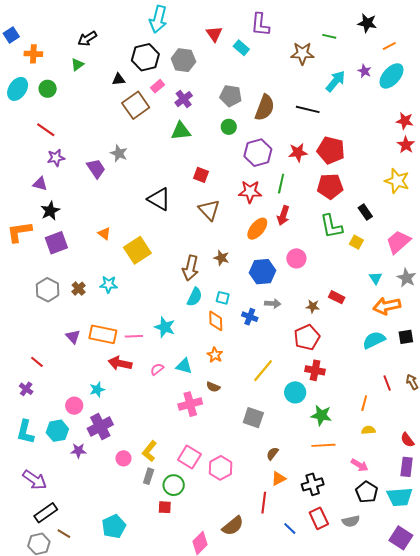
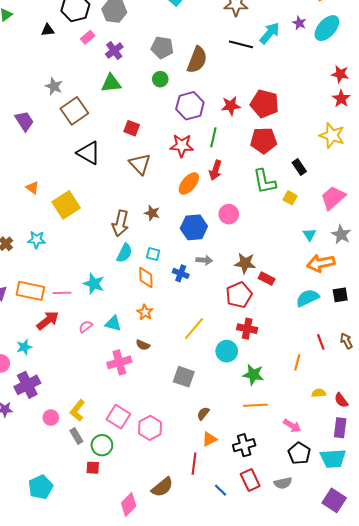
brown square: (136, 105) -> (74, 111), moved
black line: (308, 109) -> (241, 44), moved
gray star: (119, 153) -> (54, 86), moved
red rectangle: (337, 297) -> (267, 279), moved
brown star: (313, 306) -> (245, 263), size x1.5
red arrow: (120, 363) -> (48, 320), turned 130
yellow semicircle: (368, 430) -> (319, 393), moved
gray rectangle: (149, 476) -> (76, 436), turned -49

